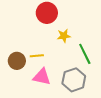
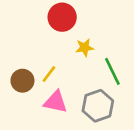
yellow line: (37, 56) -> (49, 74), turned -48

